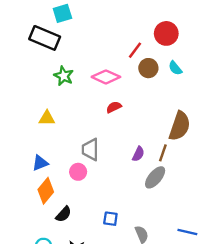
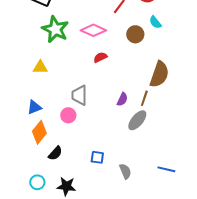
brown circle: (148, 68) -> (135, 34), moved
green star: (64, 76) -> (55, 29), size x1.5

